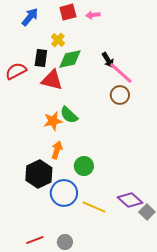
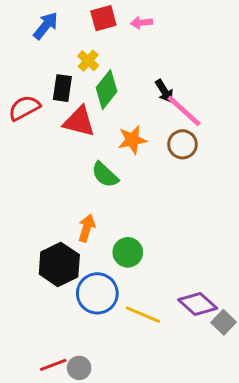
green diamond: (70, 59) -> (106, 90), turned -40
orange star: (53, 121) -> (132, 140), moved
gray circle: (65, 242) -> (79, 368), moved

